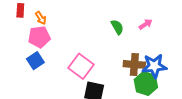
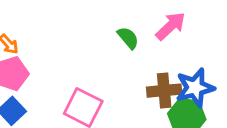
pink arrow: (146, 24) -> (171, 26), size x1.5

